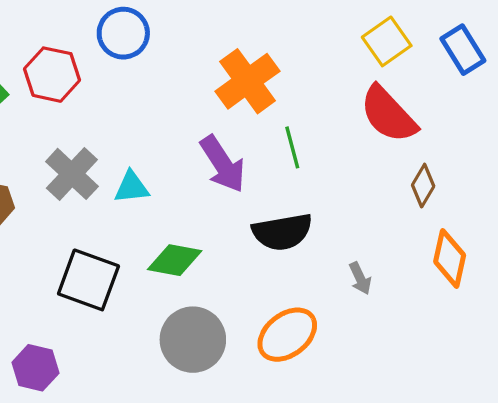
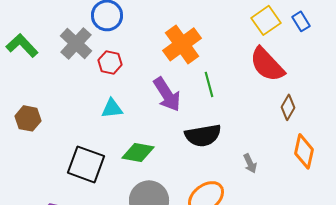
blue rectangle: (463, 50) -> (301, 21), moved, size x0.7
red hexagon: (52, 75) -> (110, 62), moved, size x0.7
gray cross: (72, 174) -> (76, 43), moved

